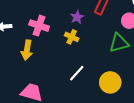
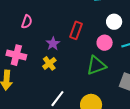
yellow cross: (72, 37) -> (49, 63), turned 32

